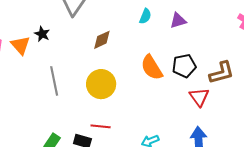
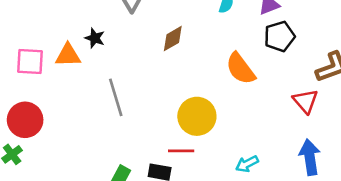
orange triangle: (20, 45) -> (68, 55), turned -45
black pentagon: (184, 66) -> (279, 36), moved
yellow circle: (101, 84) -> (197, 116), moved

